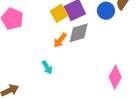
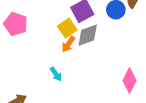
yellow square: (59, 13) -> (67, 28), moved

